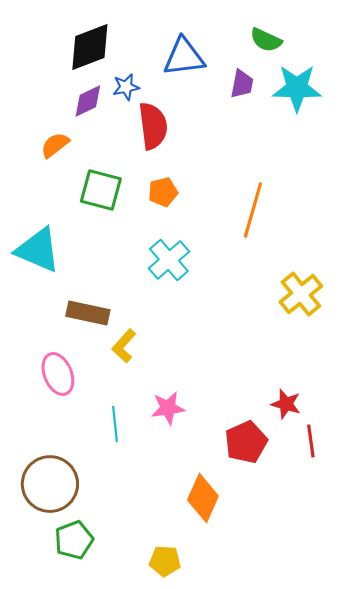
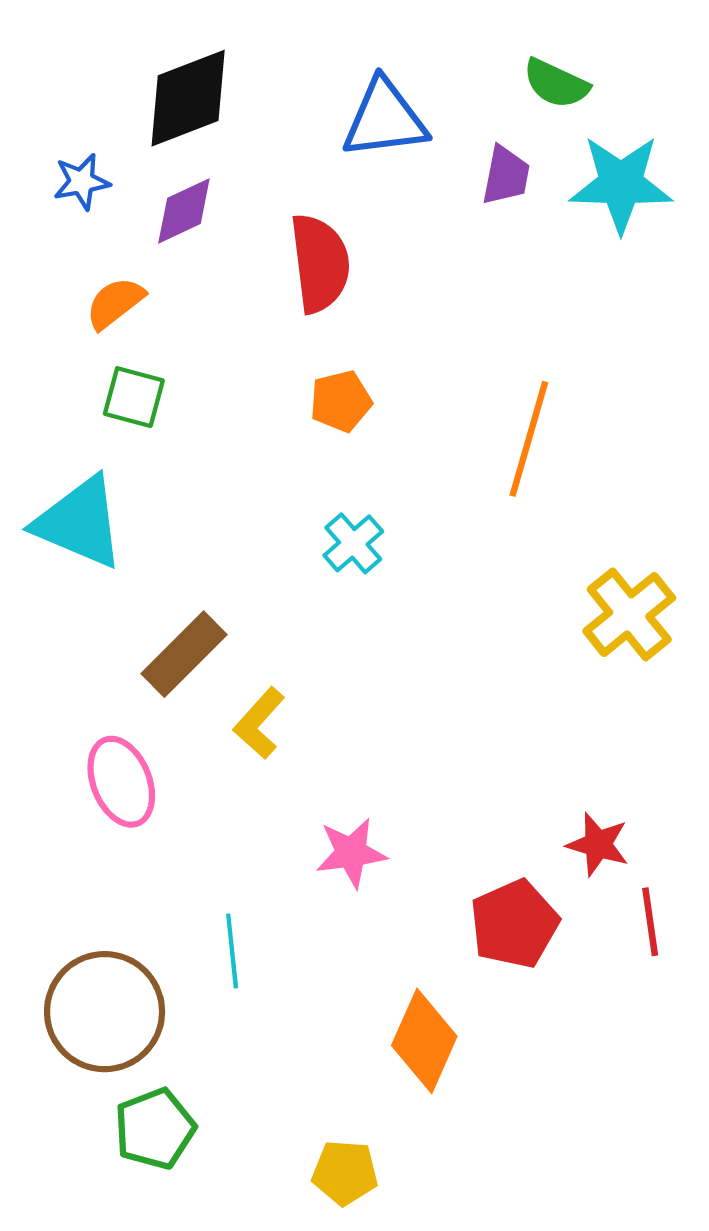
blue star: (126, 87) -> (82, 182), moved
green square: (101, 190) -> (134, 397), moved, size x0.7
cyan cross: (169, 260) -> (353, 543), size x0.7
brown rectangle: (88, 313) -> (184, 654), turned -57
cyan line: (115, 424) -> (232, 951), moved

